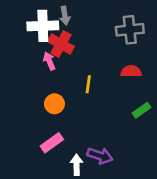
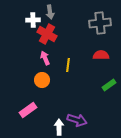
white cross: (43, 26) -> (33, 20), size x0.6
pink arrow: (49, 61) -> (45, 58), moved
pink rectangle: (52, 143) -> (28, 110), moved

